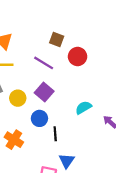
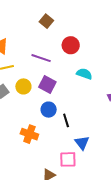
brown square: (57, 39) -> (46, 21), moved, turned 32
yellow circle: (18, 98) -> (23, 86), moved
cyan semicircle: (83, 108) -> (84, 74), moved, turned 63

